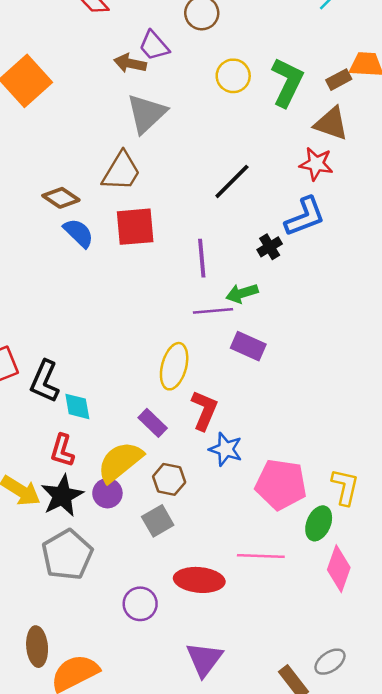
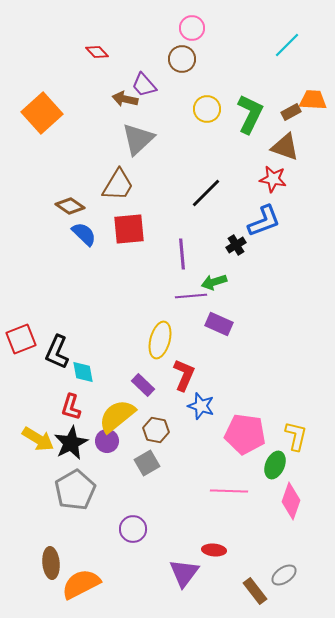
red ellipse: (199, 580) -> (214, 550), moved, size x0.6

